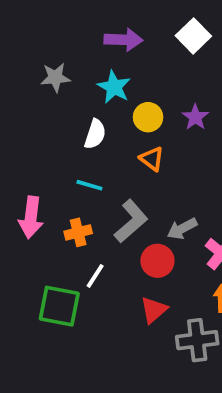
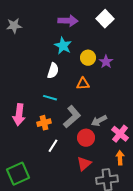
gray star: (55, 77) -> (14, 26), moved
yellow circle: (148, 117) -> (88, 58), moved
orange triangle: (152, 159) -> (83, 84), turned -40
green square: (59, 306) -> (18, 174), moved, turned -35

